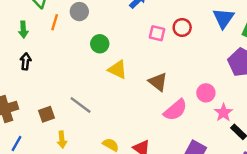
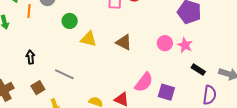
black arrow: (26, 61) -> (30, 57), moved
pink semicircle: (175, 110) -> (144, 82), moved
pink star: (223, 113) -> (185, 45), moved

